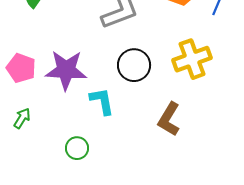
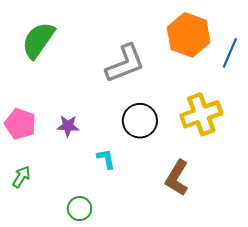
purple star: (66, 70) -> (68, 126), size x0.5
cyan L-shape: (102, 101) -> (106, 159), size x0.7

